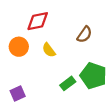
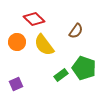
red diamond: (38, 21) -> (34, 19), turned 55
yellow semicircle: (49, 50) -> (44, 45), size x1.6

